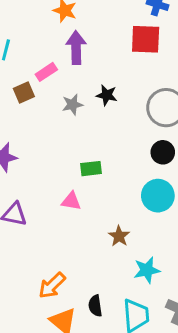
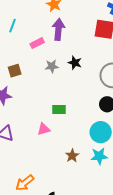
brown square: (24, 93) -> (15, 71), moved
pink triangle: (71, 201) -> (44, 129), turned -32
cyan star: (147, 270) -> (99, 156), moved

